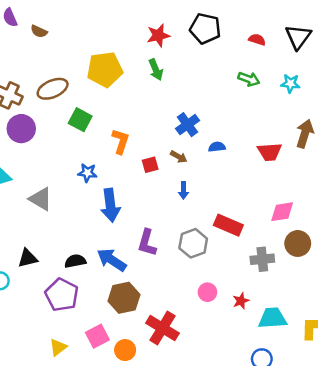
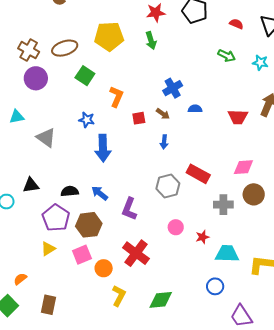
purple L-shape: (147, 243) -> (129, 209), moved
blue arrow: (112, 260) -> (100, 193), size x0.7
brown hexagon: (124, 298) -> (89, 225), moved
yellow triangle: (58, 347) -> (48, 249), moved

